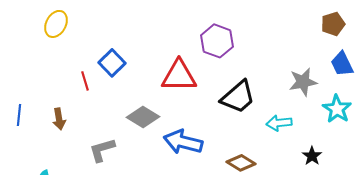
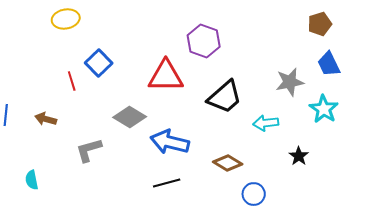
yellow ellipse: (56, 24) -> (66, 19), moved, turned 52
brown arrow: (59, 119) -> (46, 119), turned 115

